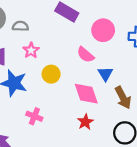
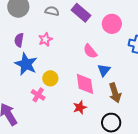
gray semicircle: (20, 26) -> (52, 11), moved
pink circle: (103, 30) -> (112, 24), moved
yellow circle: (51, 74) -> (50, 78), moved

